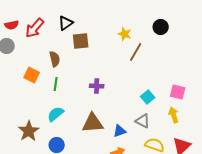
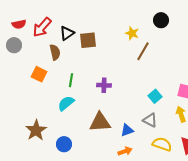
black triangle: (66, 23) -> (67, 33), moved
black circle: (161, 27) -> (161, 20), moved
brown semicircle: (55, 59) -> (55, 52), moved
green line: (56, 84) -> (71, 80), moved
cyan semicircle: (56, 114) -> (66, 103), moved

